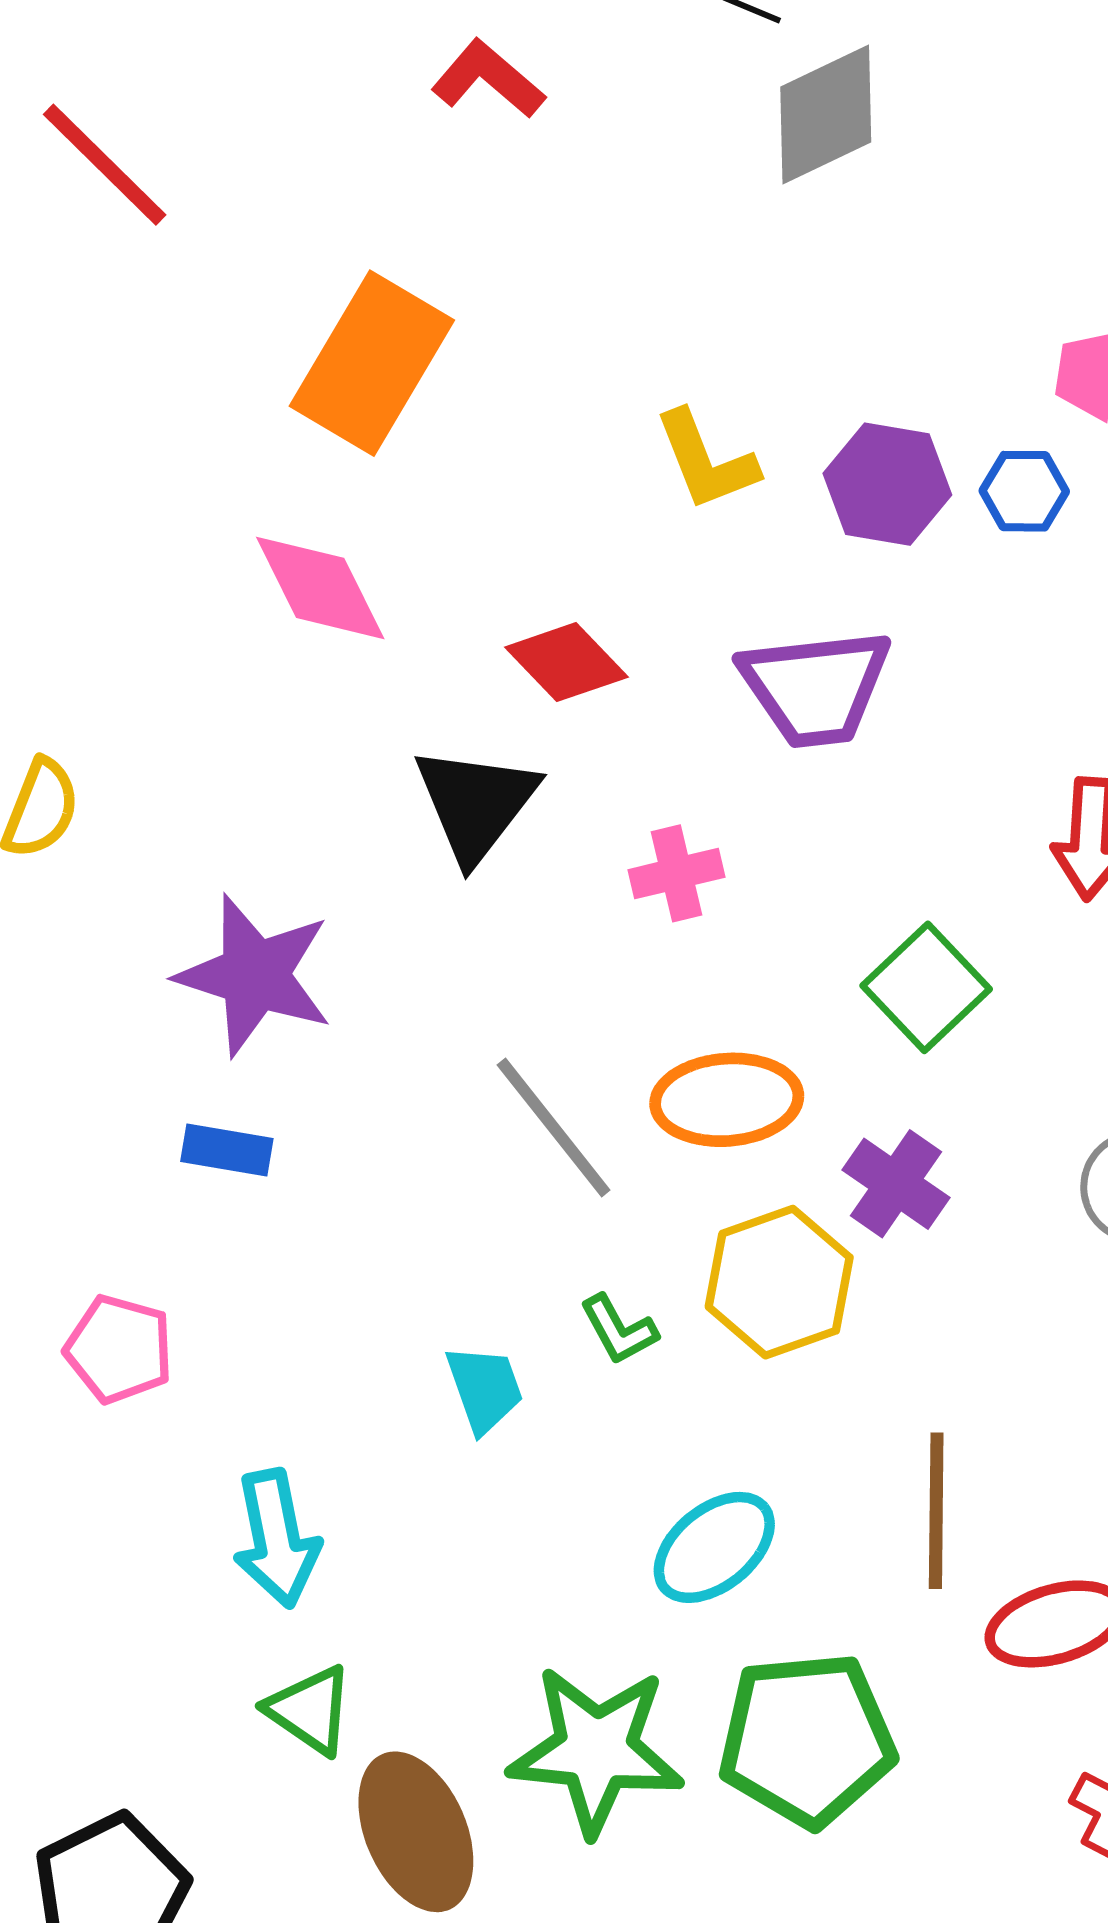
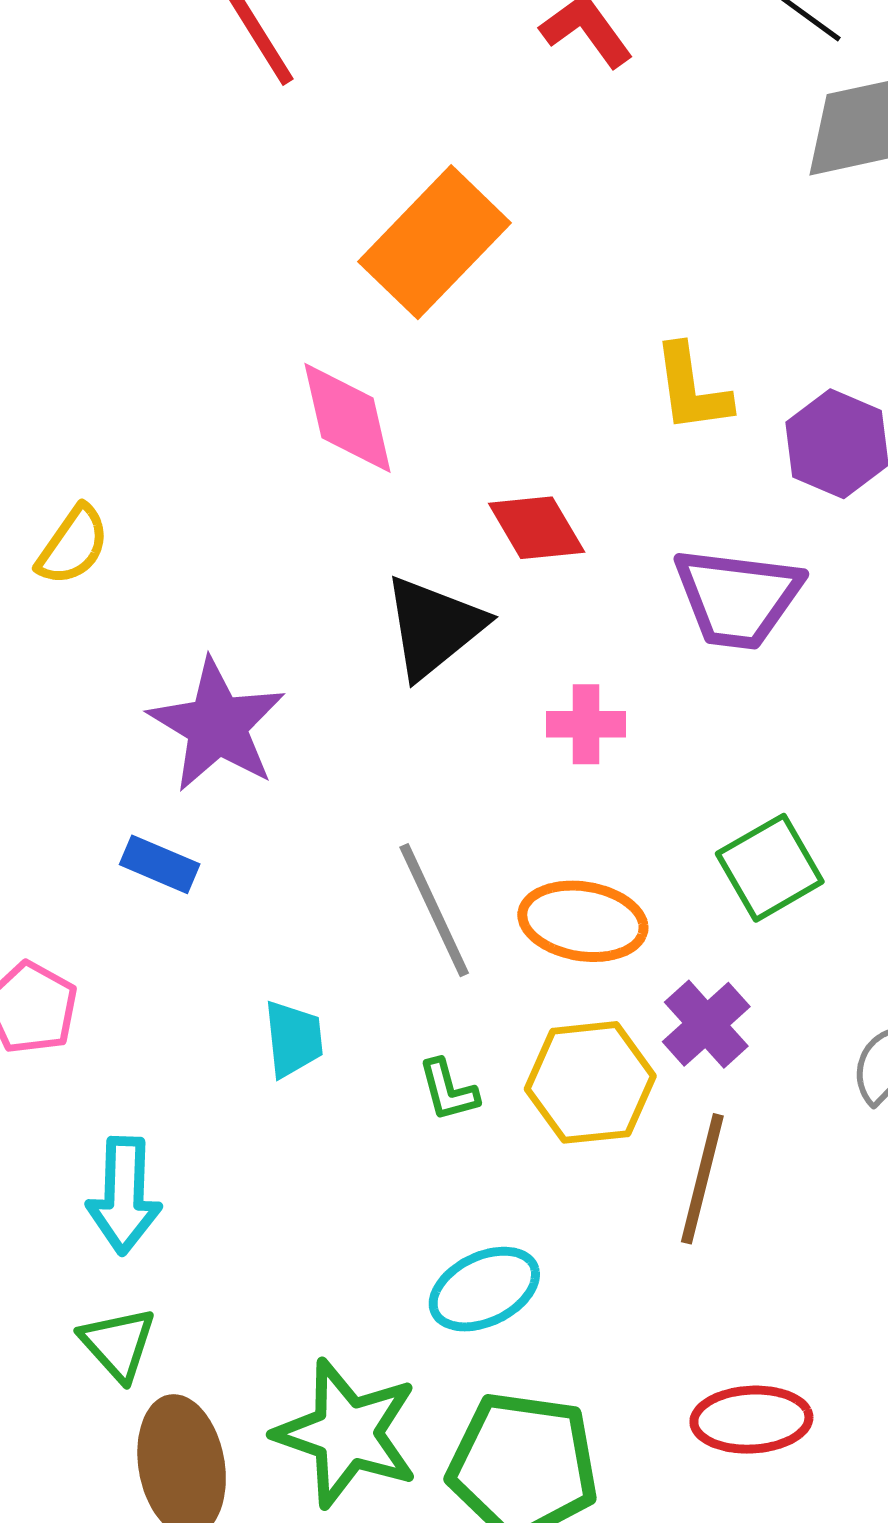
cyan trapezoid: (485, 1389) -> (293, 1039), moved
brown line: (936, 1511) -> (702, 1179), moved

